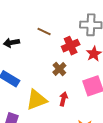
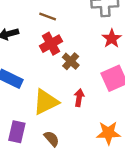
red cross: (71, 46) -> (51, 44), moved

